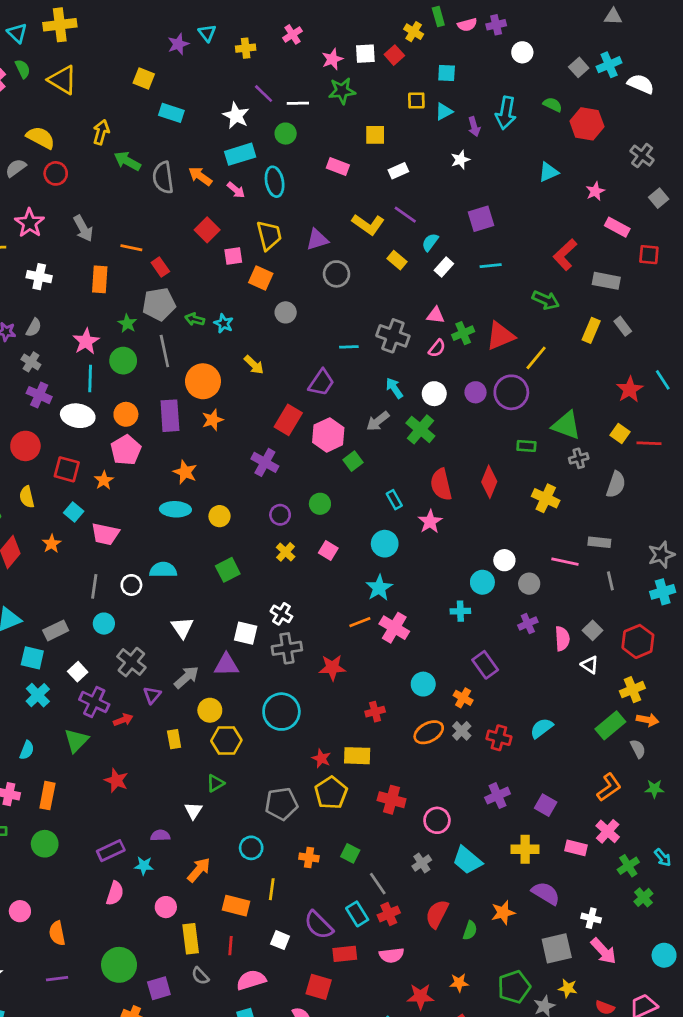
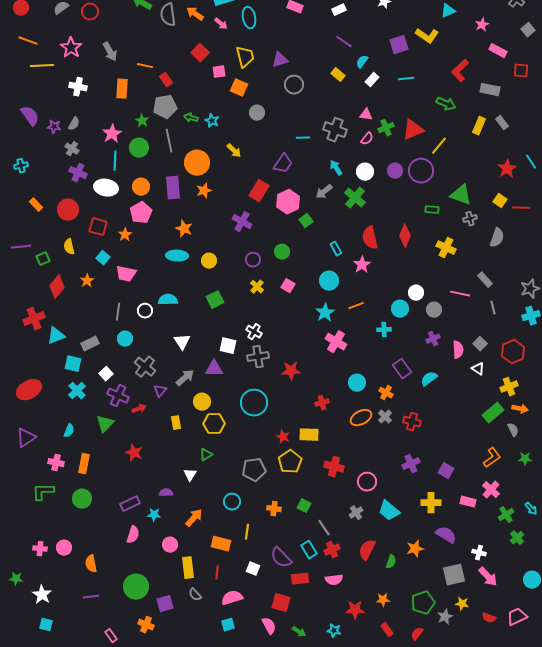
yellow L-shape: (368, 224) -> (427, 36), moved
gray rectangle: (599, 542) -> (485, 280), turned 42
orange line: (360, 622) -> (356, 306), moved
cyan semicircle: (542, 728) -> (429, 379), moved

